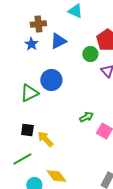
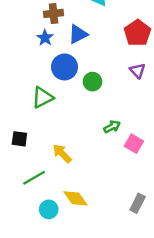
green circle: (90, 54) -> (92, 82), moved
blue circle: (51, 80) -> (65, 67), moved
black square: (27, 130) -> (19, 139), moved

